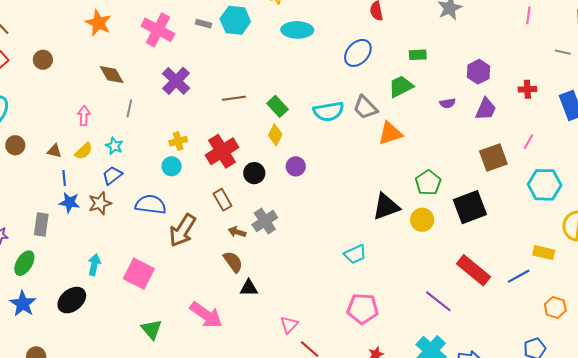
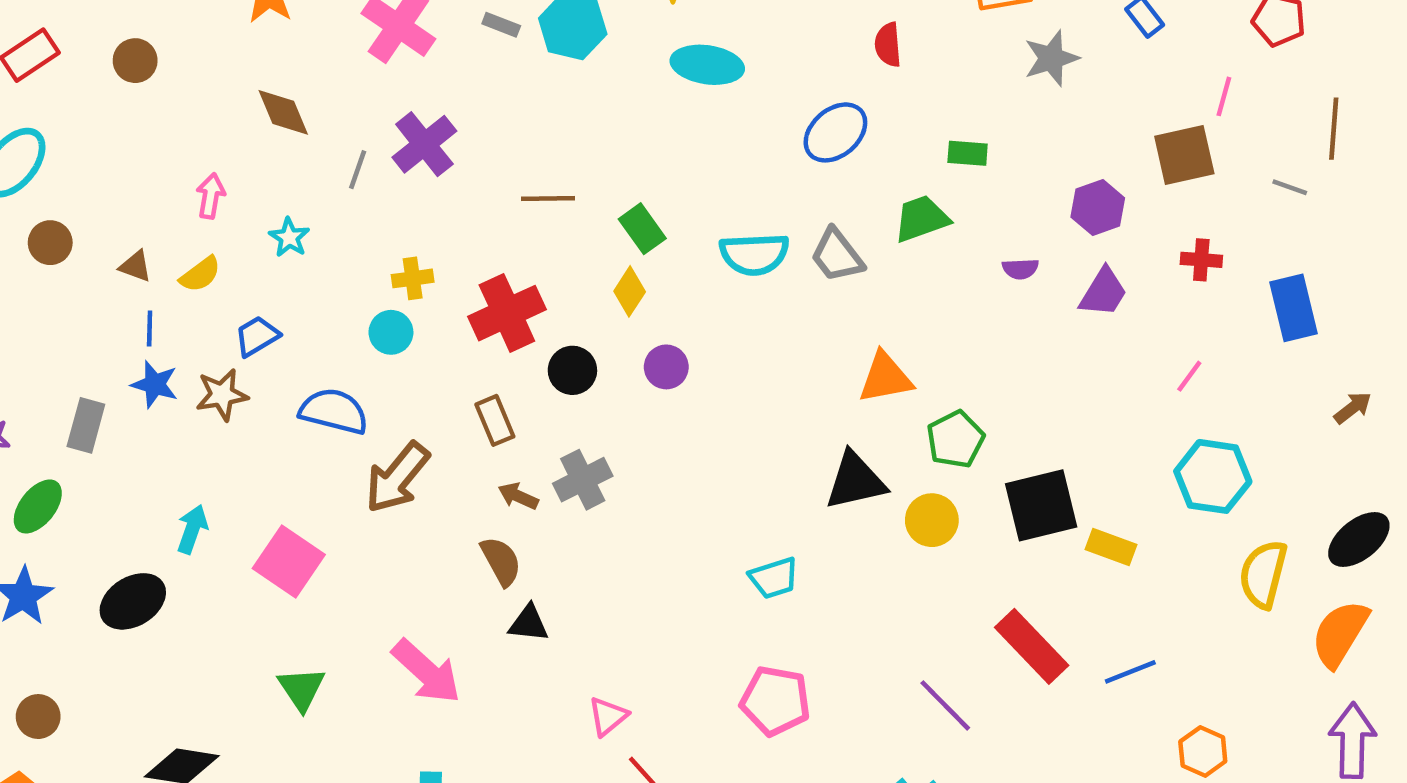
gray line: (129, 108) -> (358, 170), moved
orange triangle: (390, 133) -> (885, 378), moved
cyan star: (114, 146) -> (289, 237), moved
brown square: (493, 157) -> (1184, 155), moved
yellow rectangle: (544, 253) -> (1111, 547), moved

